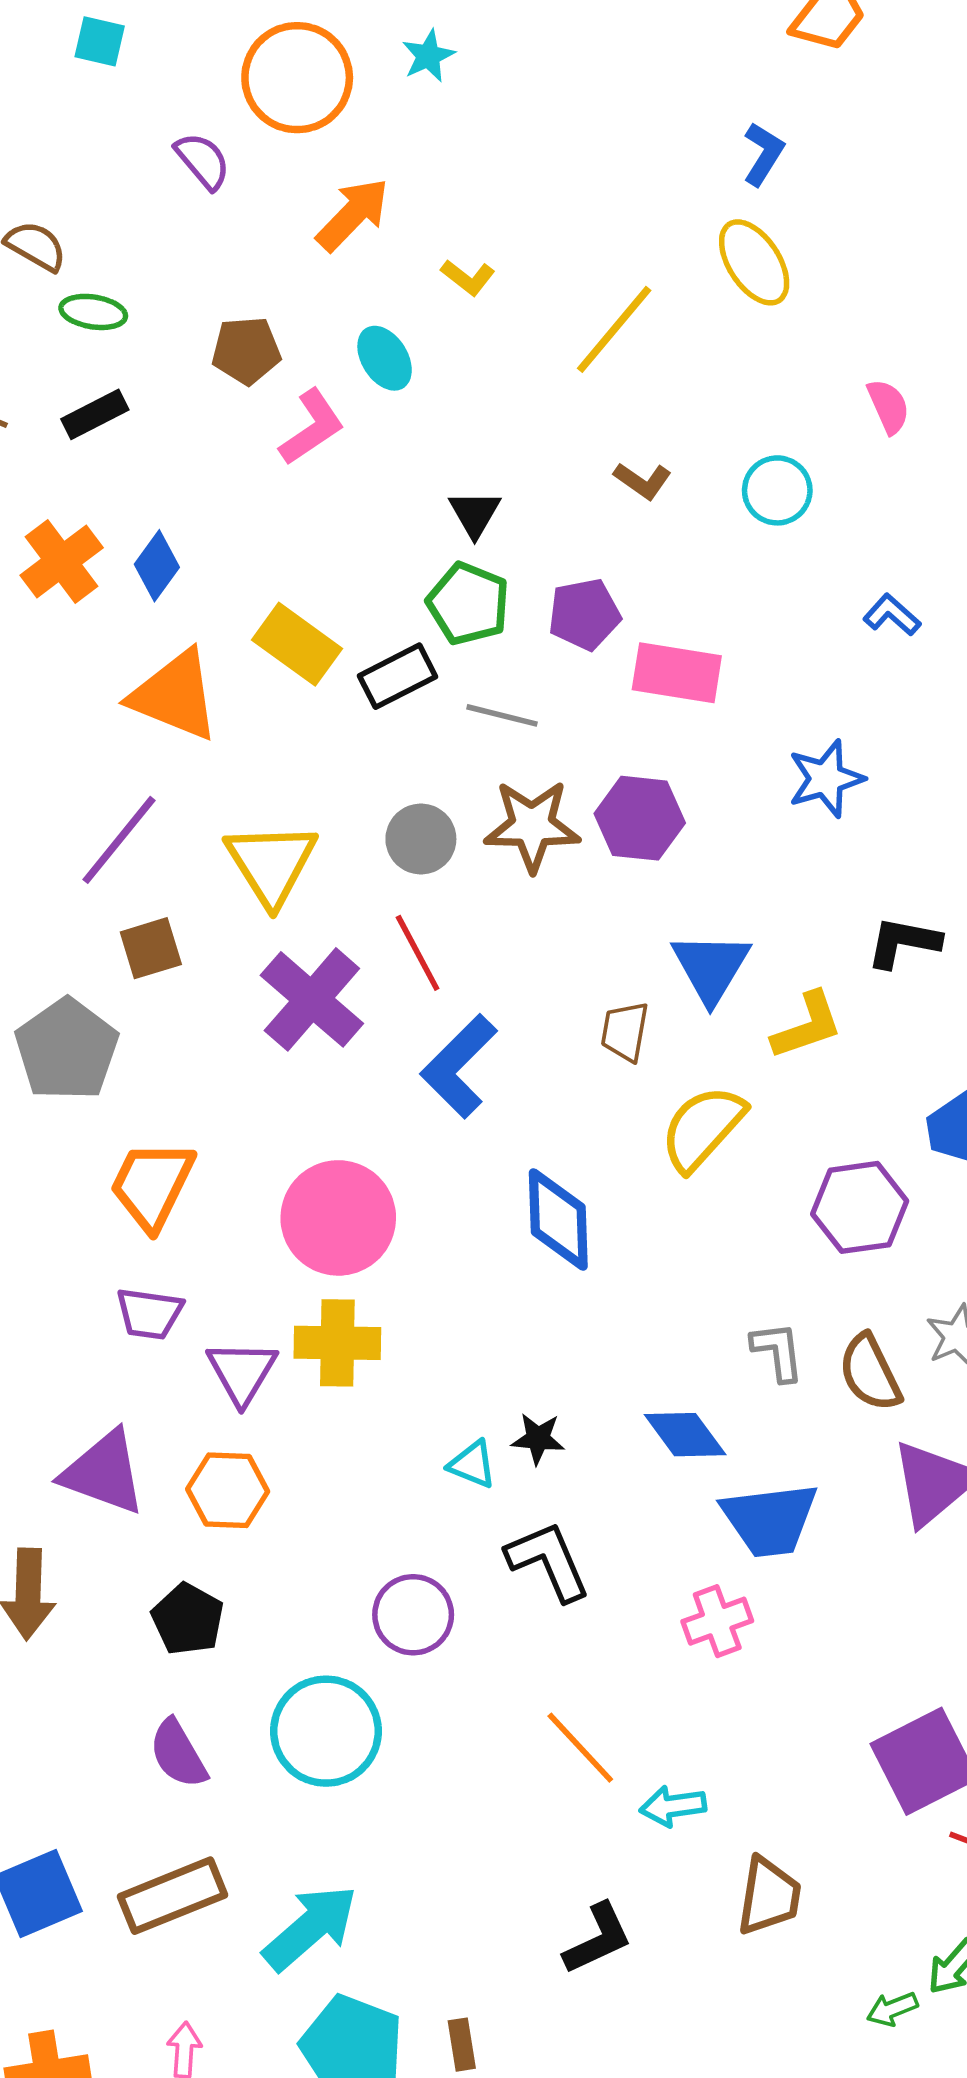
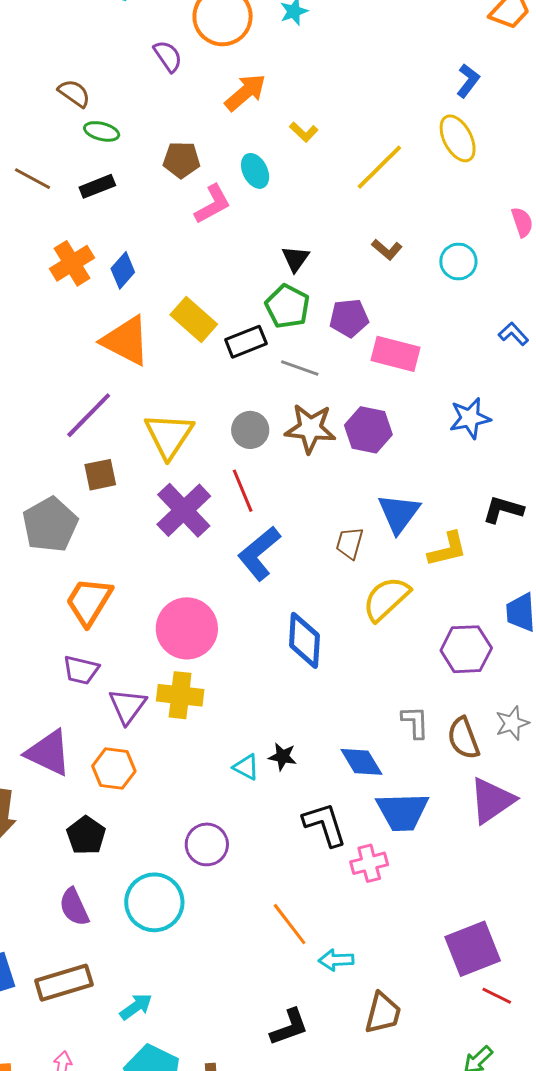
black L-shape: (548, 1561) -> (325, 824), moved
cyan arrow: (310, 1928) -> (136, 1007), size x0.6

